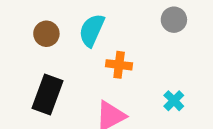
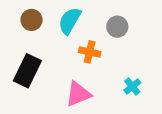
gray circle: (174, 20) -> (117, 27), moved

